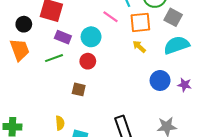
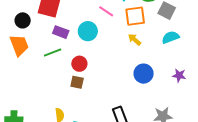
cyan semicircle: (177, 45) -> (171, 37), size x0.7
red circle: (88, 61) -> (79, 64), moved
blue circle: (160, 80) -> (144, 74), moved

